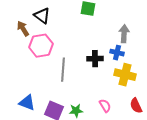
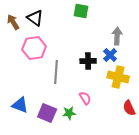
brown arrow: (23, 29) -> (13, 22), moved
blue cross: (117, 53) -> (110, 55), turned 32
pink semicircle: (105, 106) -> (85, 98), moved

